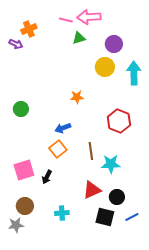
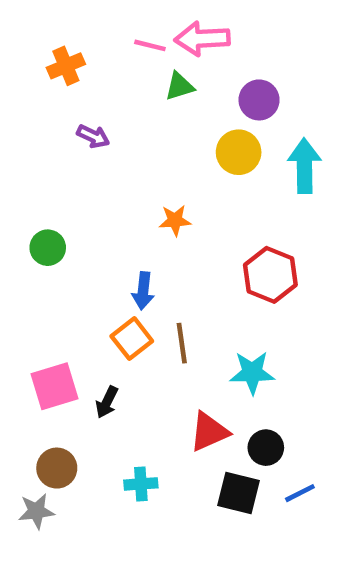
purple arrow: (16, 44) -> (93, 136), moved
blue arrow: (63, 128) -> (143, 291), turned -63
brown line: (91, 151) -> (182, 343), moved

